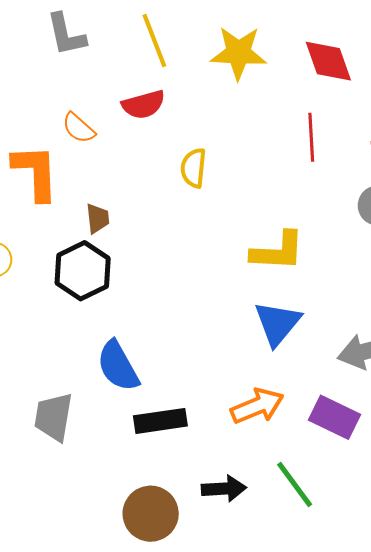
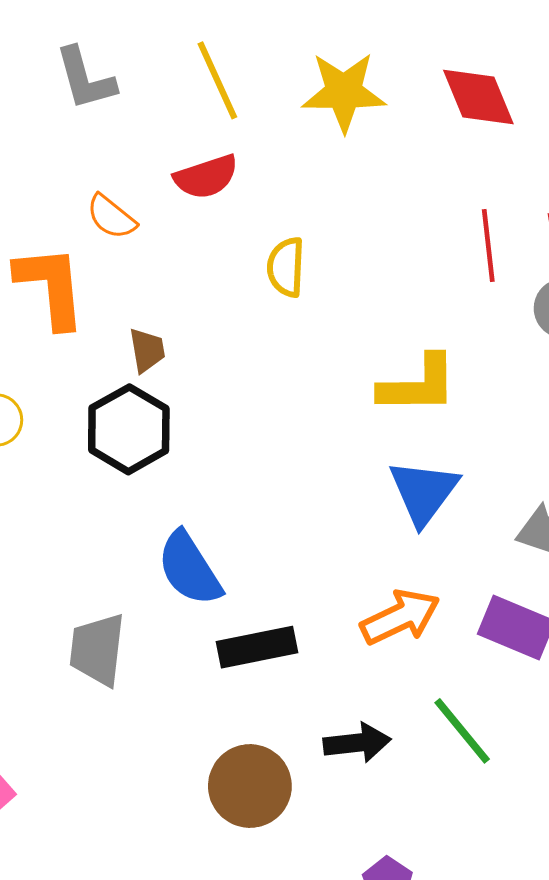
red line: (311, 137) -> (488, 245), moved

